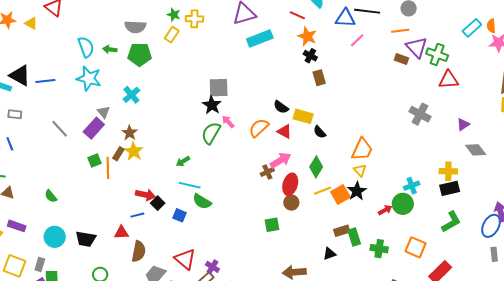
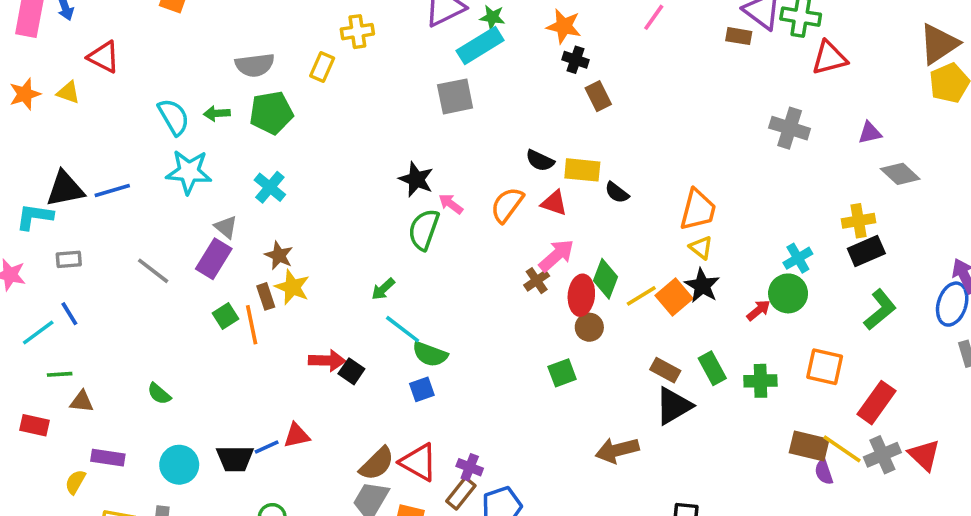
green star: (174, 15) -> (492, 17), moved
black triangle: (20, 75) -> (65, 189), turned -30
gray square: (219, 88) -> (455, 96), moved
purple triangle: (463, 125) -> (870, 133), turned 32
brown rectangle: (118, 154) -> (266, 296), turned -40
green diamond: (316, 167) -> (605, 279), moved
cyan line: (190, 185) -> (403, 329), turned 35
blue line: (137, 215) -> (267, 447), moved
blue square: (179, 215) -> (422, 389), moved, turned -32
brown rectangle: (342, 231) -> (665, 370), moved, turned 56
brown semicircle: (139, 251) -> (377, 464), moved, turned 45
black triangle: (329, 254) -> (674, 406), size x1.6

